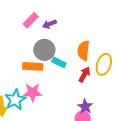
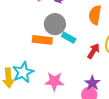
orange semicircle: (83, 51) -> (95, 15), moved
pink star: (33, 92) -> (54, 81), moved

